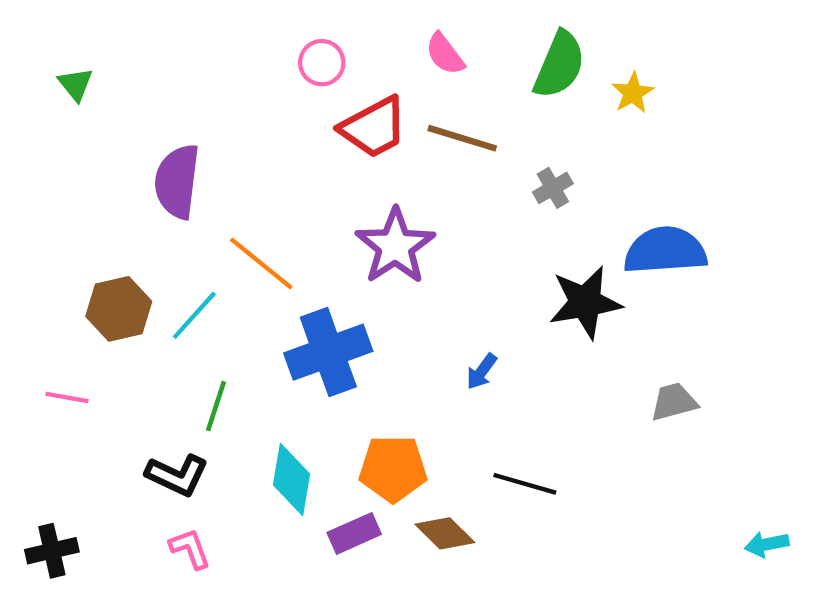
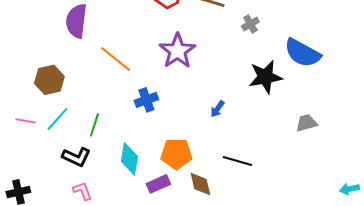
blue semicircle: (665, 251) -> (302, 53), turned -147
cyan line: (194, 315) -> (57, 119), moved
blue cross: (328, 352) -> (146, 100), size x0.6
brown diamond: (445, 533) -> (200, 184), turned 32

